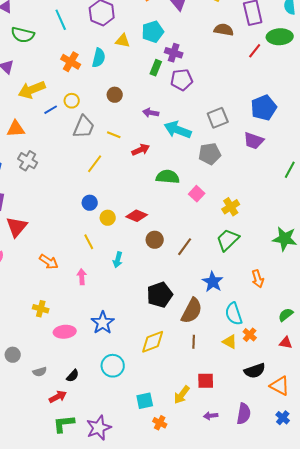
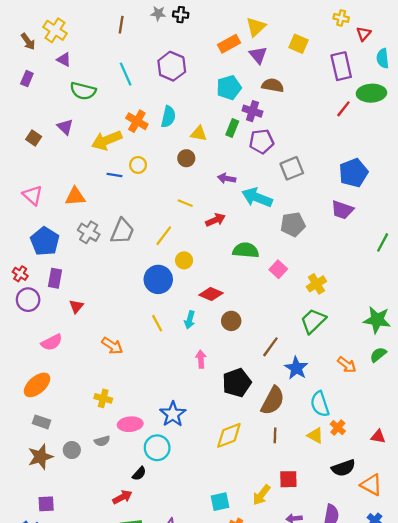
brown semicircle: (224, 30) -> (273, 85), moved
yellow triangle: (123, 41) -> (199, 134), moved
yellow arrow: (32, 90) -> (107, 140), moved
blue line: (51, 110) -> (114, 175), turned 40
gray square: (218, 118) -> (292, 168), moved
gray trapezoid: (84, 127) -> (122, 231), moved
blue circle: (90, 203) -> (158, 279), size x1.6
yellow circle: (108, 218) -> (184, 260), moved
red triangle: (17, 227) -> (76, 306), size x0.6
brown line: (185, 247) -> (270, 347), moved
cyan arrow: (118, 260) -> (190, 320), moved
pink arrow: (82, 277) -> (201, 359), moved
orange arrow: (258, 279) -> (347, 365), turned -36
green semicircle: (286, 315) -> (378, 355), moved
cyan circle: (113, 366) -> (157, 448), moved
gray semicircle: (40, 372) -> (102, 441), moved

